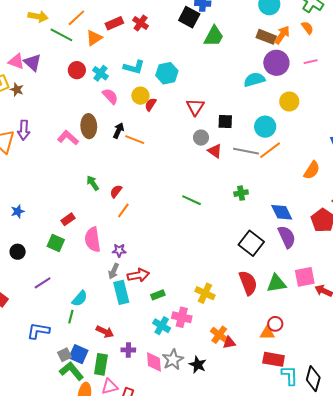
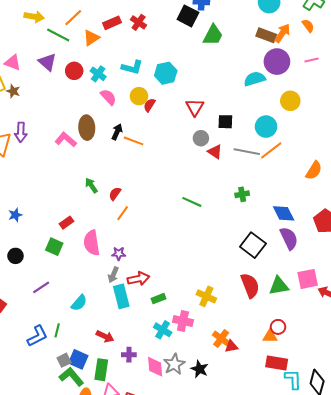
purple triangle: (33, 62) -> (47, 62), moved
green line: (71, 317) -> (57, 330), moved
blue L-shape: (38, 331) -> (37, 336), turned 145

